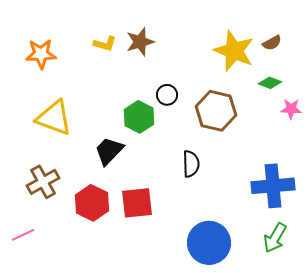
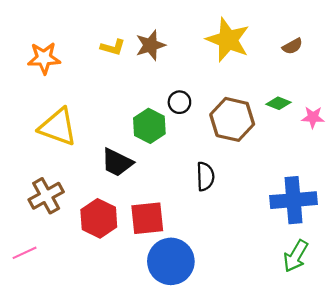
yellow star: (234, 51) -> (228, 40), moved
green diamond: (270, 83) -> (278, 103), moved
black trapezoid: (109, 151) -> (117, 162), turned -108
blue circle: (209, 243) -> (171, 261), moved

